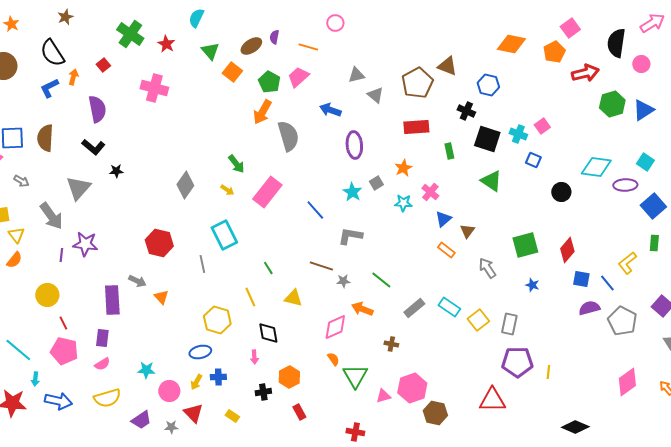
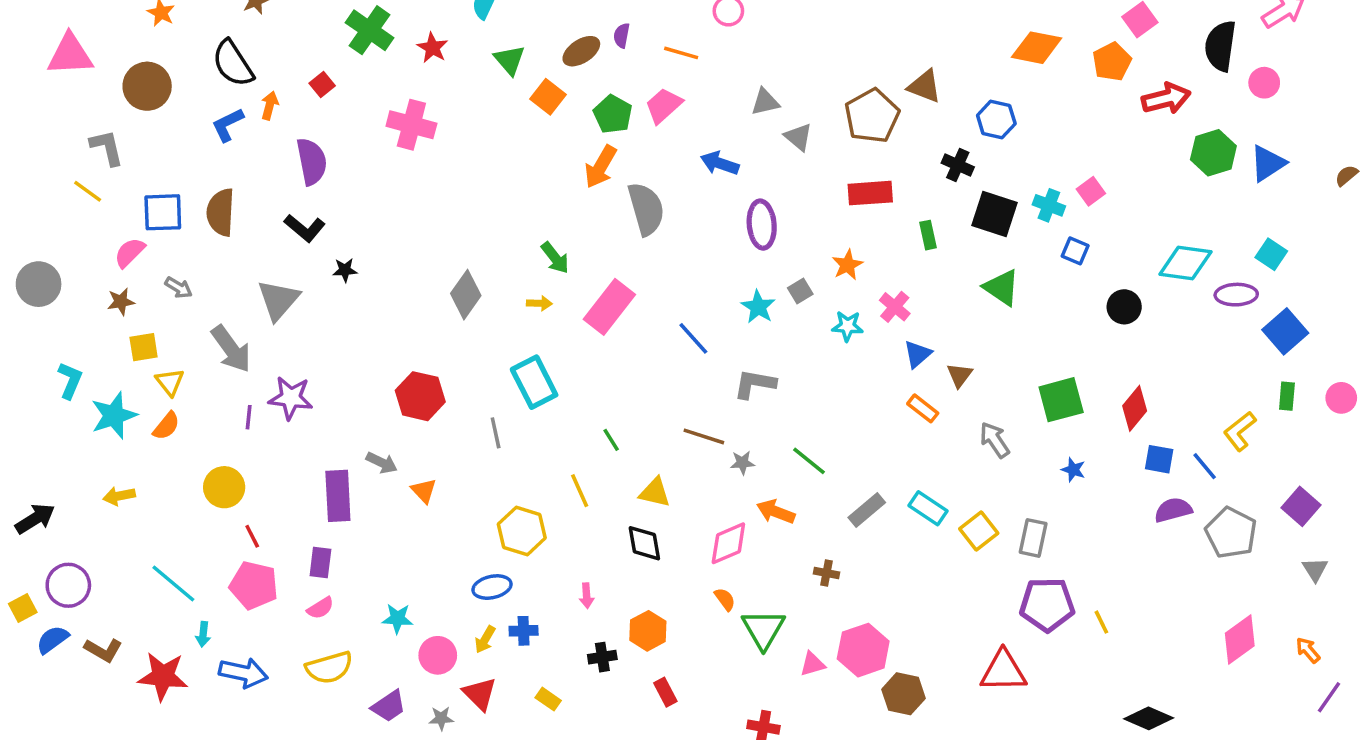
yellow arrow: (227, 190) -> (539, 303), turned -32
black diamond: (268, 333) -> (644, 543), moved
yellow line: (548, 372) -> (1101, 622), turned -32

